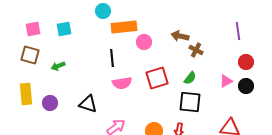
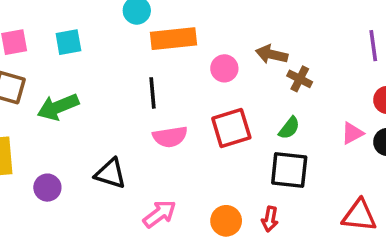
pink circle: (144, 42) -> (224, 68), moved
green arrow: (58, 66) -> (58, 107), size x1.6
purple circle: (50, 103) -> (47, 188), moved

